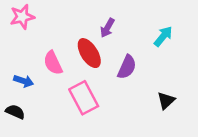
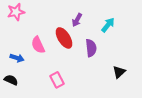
cyan arrow: (163, 36) -> (108, 25), moved
purple semicircle: (127, 67) -> (91, 48), turned -30
pink rectangle: (84, 98) -> (57, 80), moved, size x0.7

